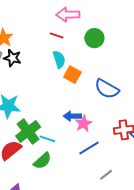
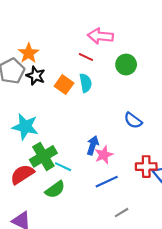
orange square: (72, 75) -> (64, 85), moved
blue semicircle: (107, 89) -> (133, 120), size x0.7
blue arrow: (72, 116) -> (93, 145), turned 102

